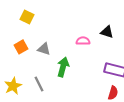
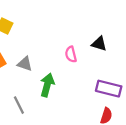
pink semicircle: (83, 41) -> (71, 54), turned -104

